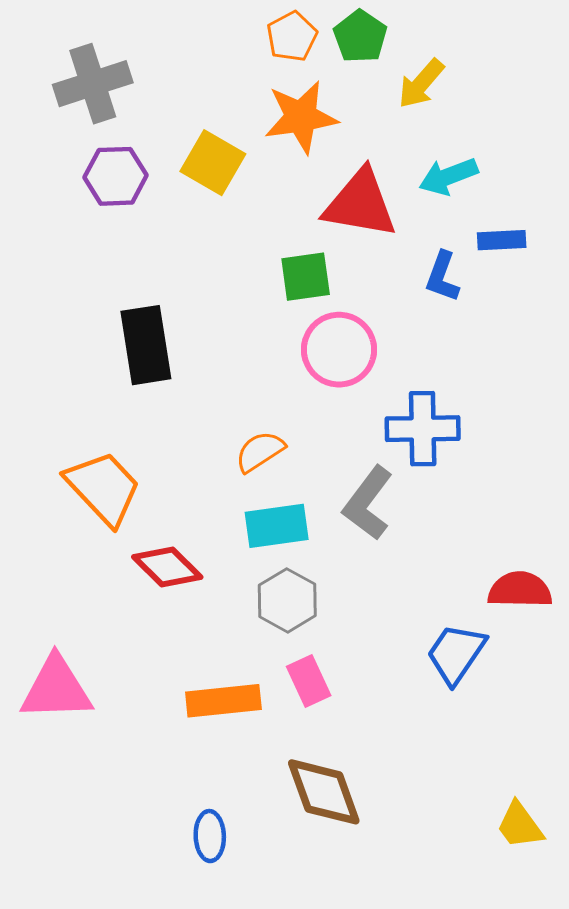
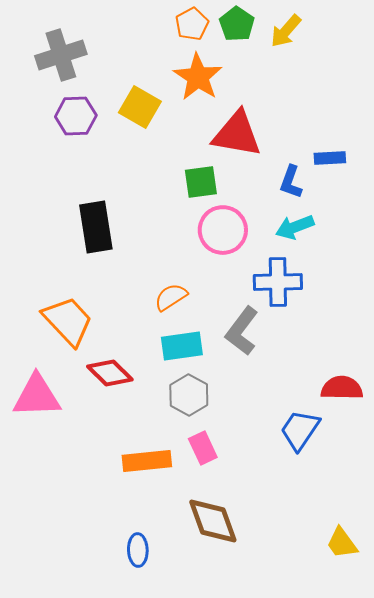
yellow arrow: (421, 84) -> (286, 31), moved
orange star: (301, 117) -> (198, 77), turned -30
cyan arrow: (448, 176) -> (295, 227), moved
pink triangle: (56, 689) -> (37, 396), moved

